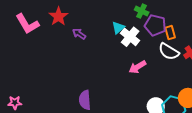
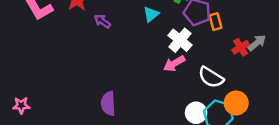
white cross: (130, 37) -> (180, 40), moved
white semicircle: (169, 52) -> (211, 77), moved

